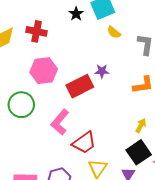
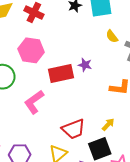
yellow semicircle: (114, 32) -> (112, 36), moved
red trapezoid: (84, 143) -> (74, 129), moved

